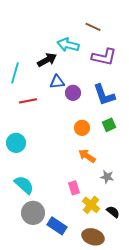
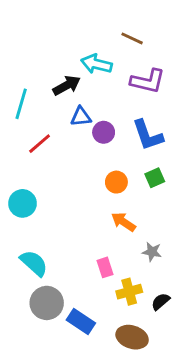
red line: (28, 101) -> (40, 144), turned -30
yellow cross: (91, 205) -> (129, 292), turned 36
black semicircle: (113, 212) -> (160, 302), turned -80

